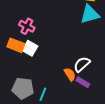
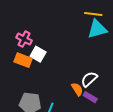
pink cross: (27, 26) -> (24, 39), moved
white square: (30, 48) -> (38, 54), moved

